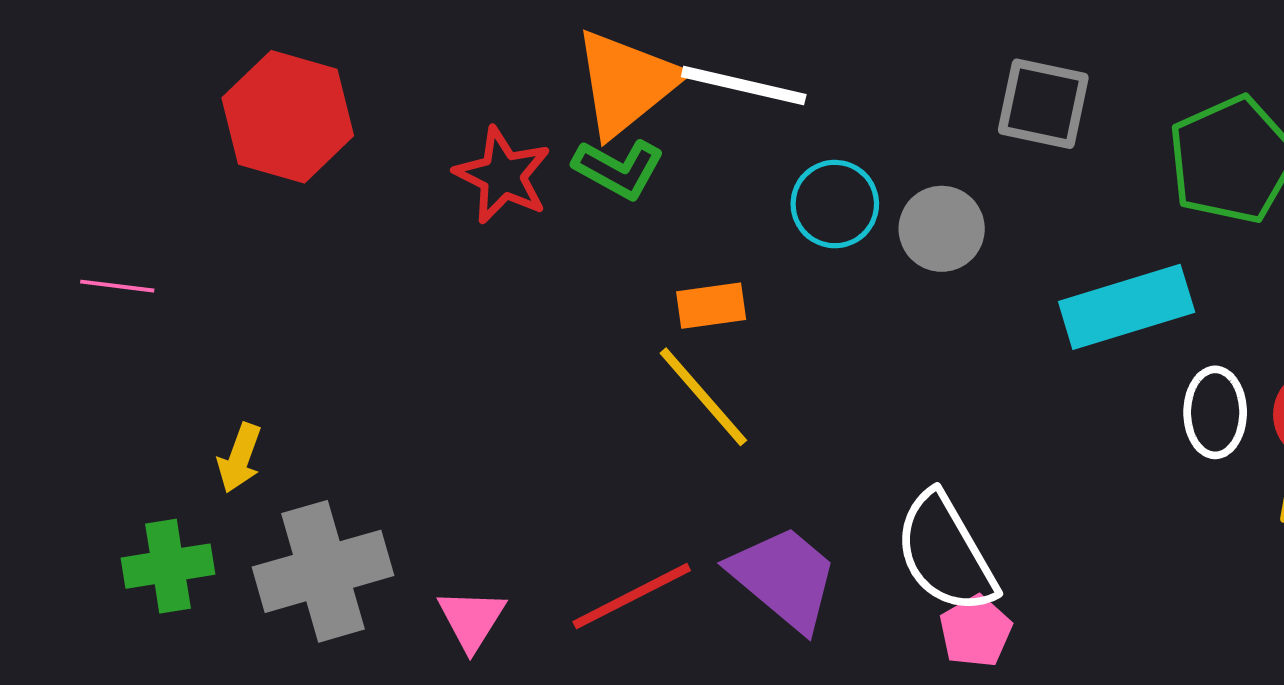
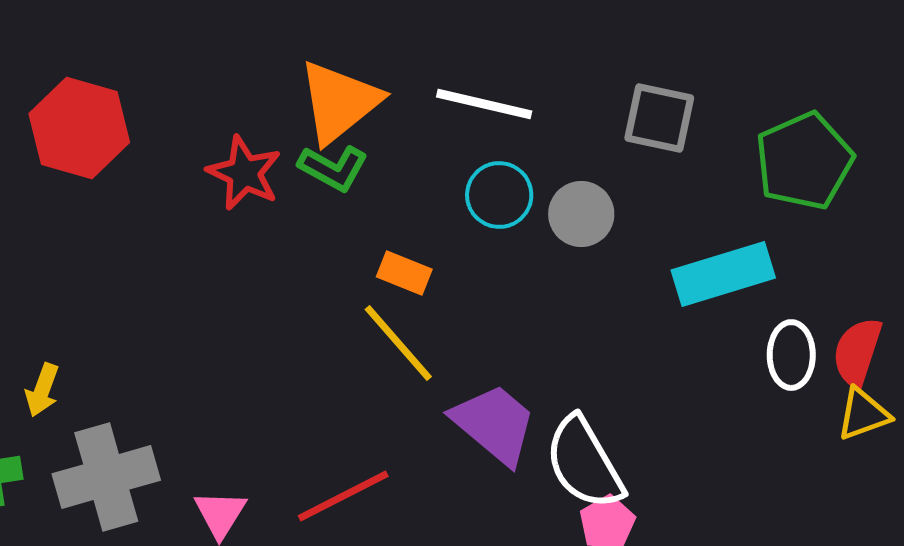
white line: (744, 86) -> (484, 104), moved
orange rectangle: (711, 306) -> (404, 273), turned 30
purple trapezoid: (784, 578) -> (494, 424), moved

